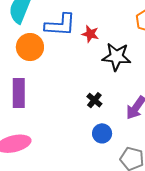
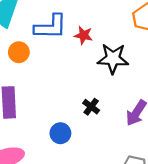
orange circle: (30, 47) -> (19, 52), size x0.7
blue circle: (102, 133) -> (60, 133), moved

